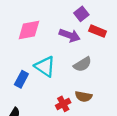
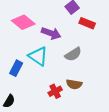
pink diamond: (29, 30) -> (23, 22), turned 50
purple arrow: (70, 35) -> (51, 33), moved

